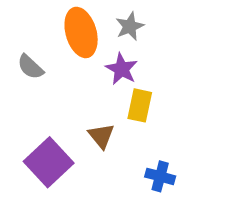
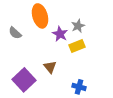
gray star: (130, 26) -> (78, 26), moved
yellow rectangle: (140, 105) -> (77, 46), moved, turned 56

